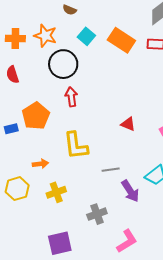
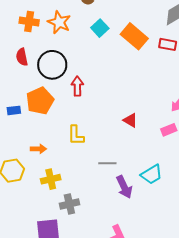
black circle: (63, 64) -> (52, 65), moved
yellow L-shape: (76, 146) -> (76, 135), size x0.7
gray cross: (97, 214) -> (69, 204), moved

